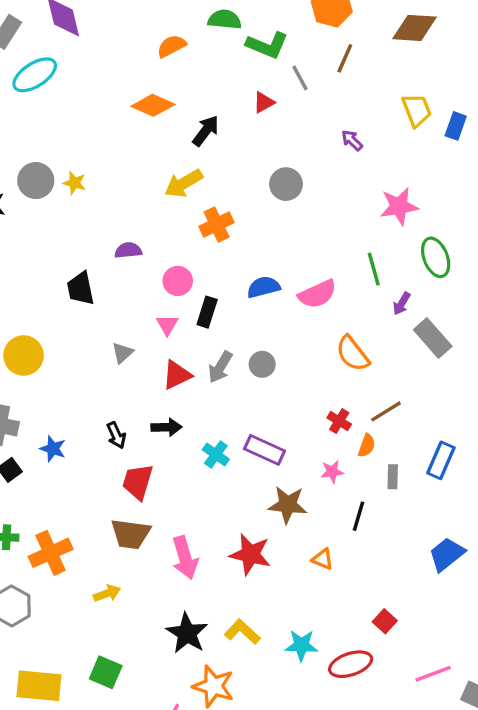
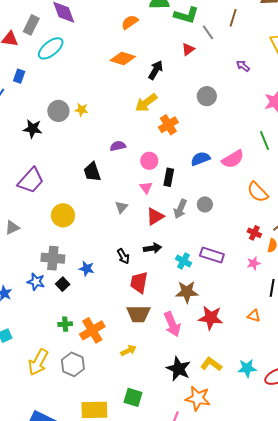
brown star: (288, 505) -> (187, 292), moved

